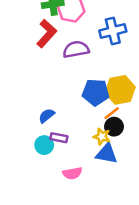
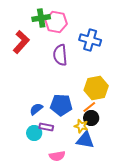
blue cross: (113, 31) -> (90, 40), turned 30
red L-shape: (47, 33) -> (21, 42), moved
purple semicircle: (76, 49) -> (60, 55), turned -85
blue pentagon: (96, 92) -> (61, 105), moved

